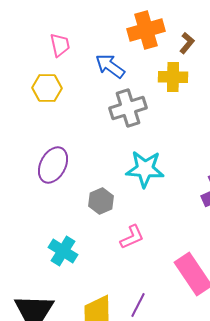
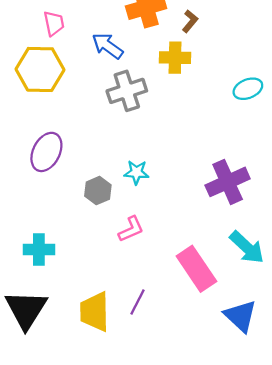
yellow hexagon: (47, 88) -> (40, 69), size x1.5
cyan star: (145, 169) -> (136, 172), moved, size x0.6
cyan cross: (63, 251) -> (39, 249), moved, turned -32

